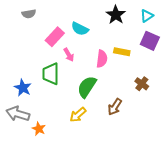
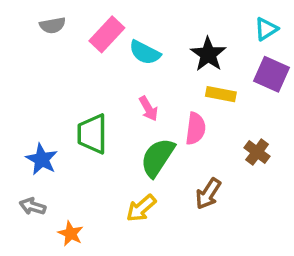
black star: (116, 15) -> (208, 54), moved
pink rectangle: (55, 37) -> (107, 34), moved
pink arrow: (69, 55) -> (148, 109), moved
pink semicircle: (102, 59) -> (196, 129), moved
gray arrow: (18, 114) -> (33, 206), size x0.6

